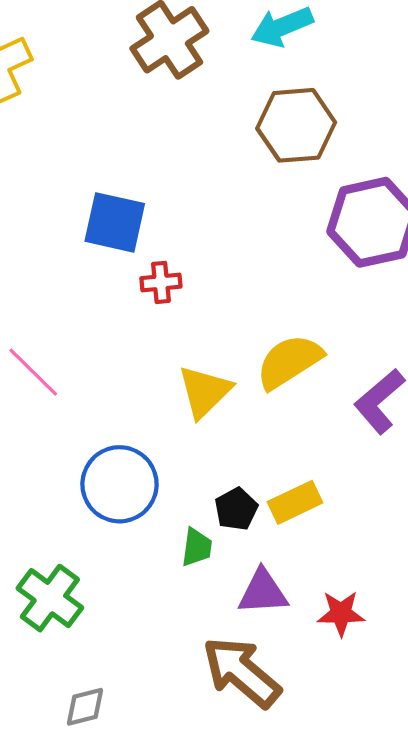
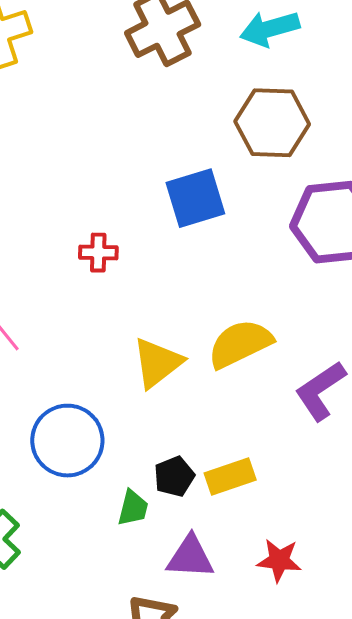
blue square: (115, 222) -> (195, 198), moved, turned -36
red cross: (161, 282) -> (98, 253), moved
red star: (341, 613) -> (279, 560), moved

